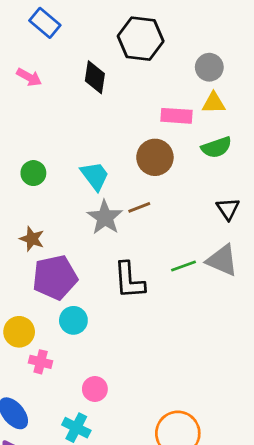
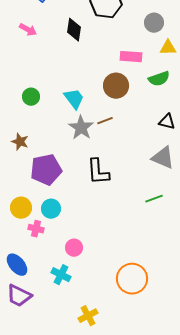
yellow triangle: (214, 103) -> (168, 48), moved
black triangle: (228, 209) -> (167, 122), turned -42
brown star: (32, 239) -> (20, 142), moved
green line: (184, 266) -> (154, 199), moved
cyan circle: (73, 320) -> (51, 209), moved

